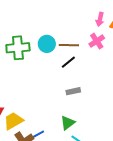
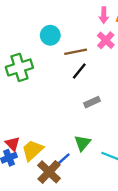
cyan circle: (47, 44) -> (50, 35), moved
green triangle: (68, 123) -> (82, 143), moved

